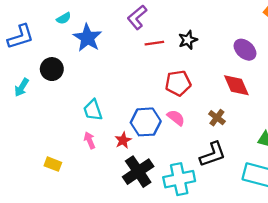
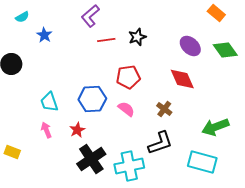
blue star: (87, 38) -> (44, 35), size x0.6
blue hexagon: (146, 122) -> (92, 99), moved

